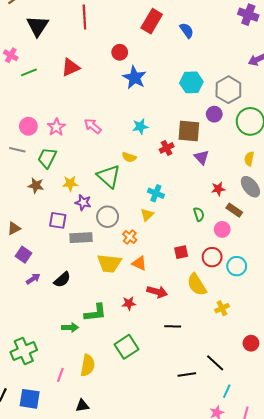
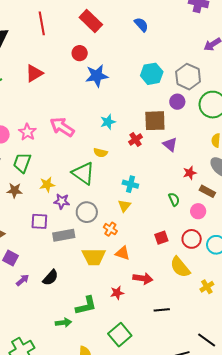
red rectangle: (152, 21) -> (91, 21), moved, turned -70
blue star: (134, 78) -> (97, 76), turned -30
pink arrow: (93, 126) -> (62, 127), size x1.4

